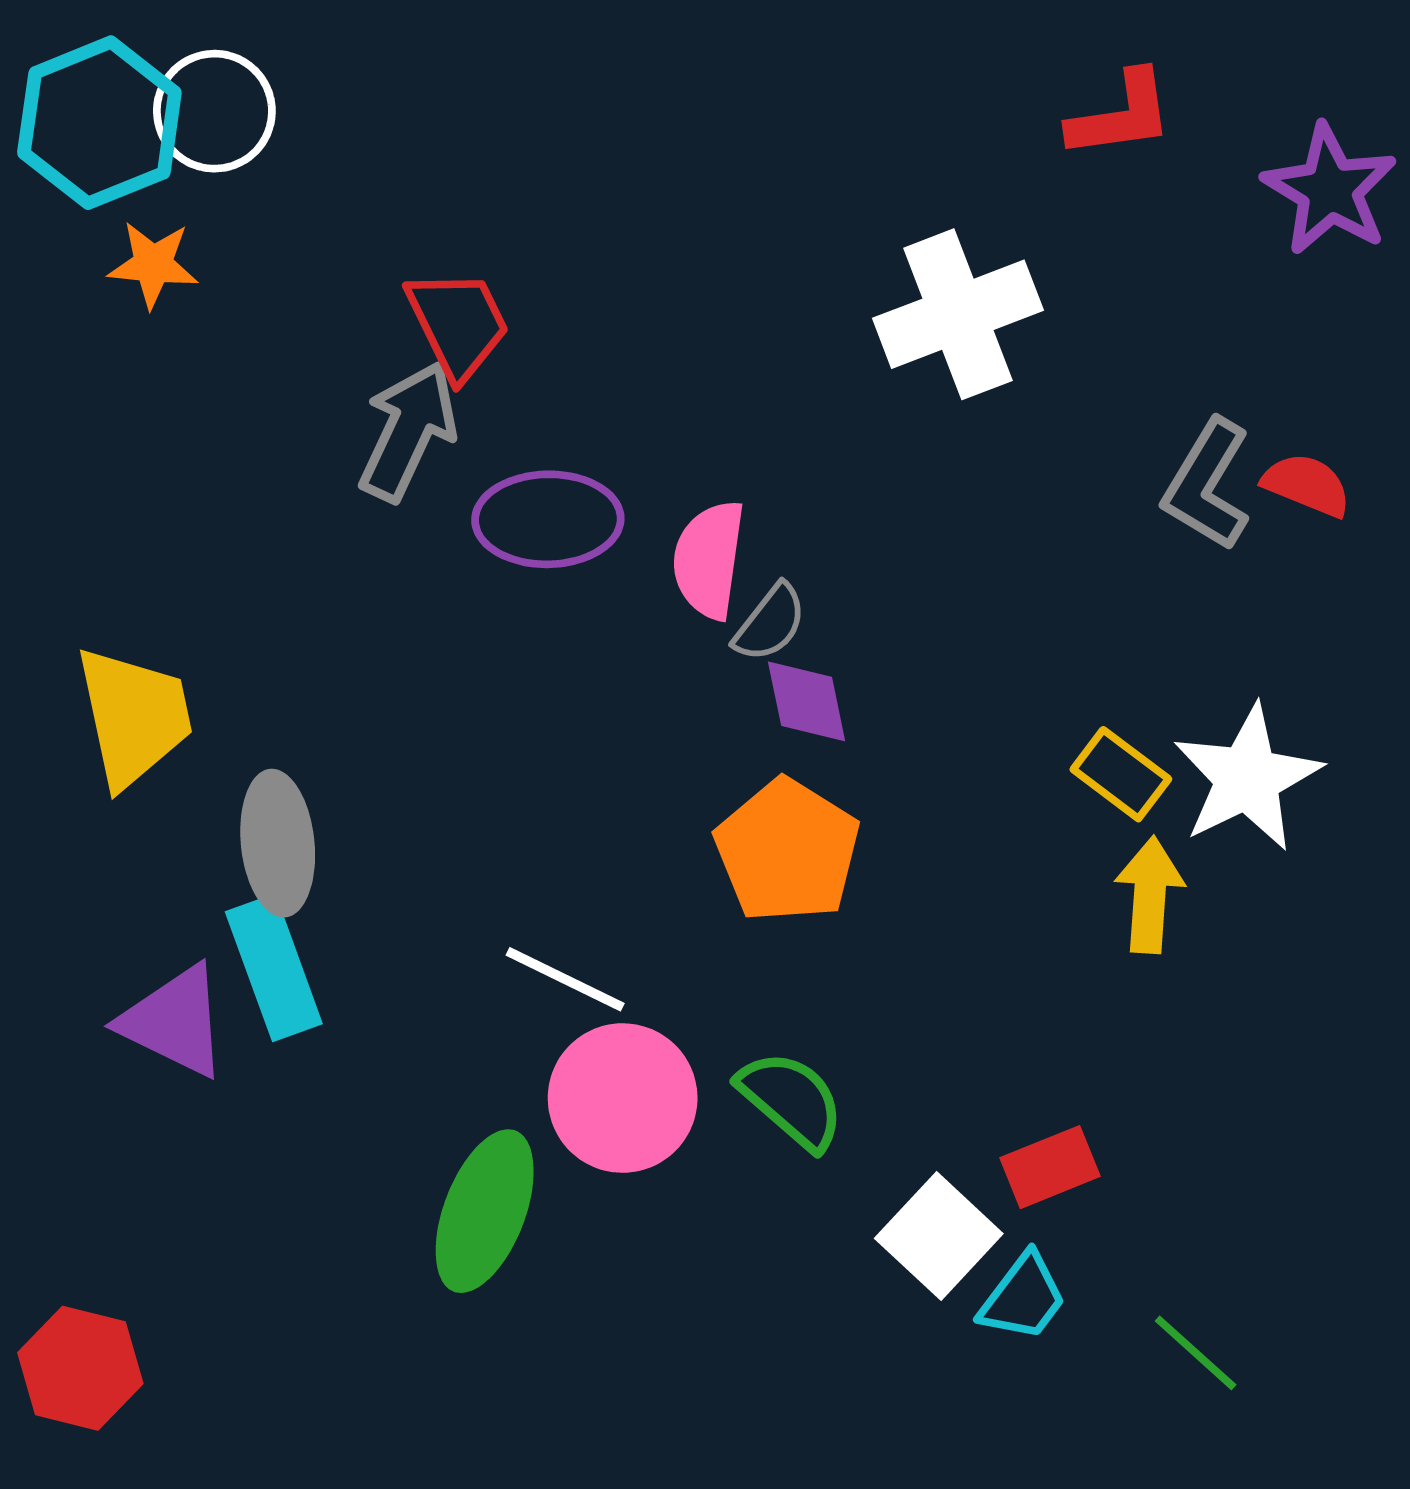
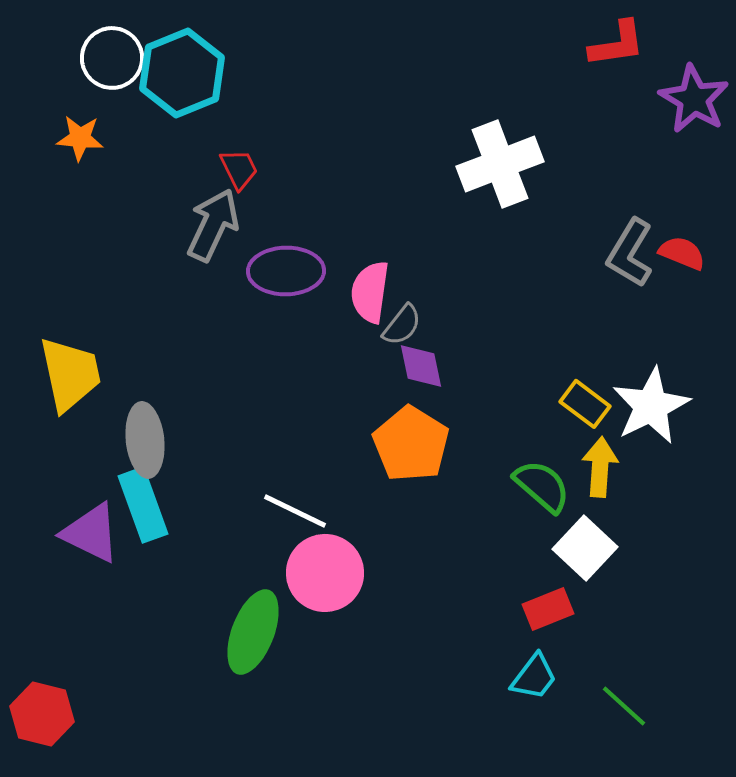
red L-shape: (1121, 115) -> (617, 44), moved
cyan hexagon: (99, 123) -> (182, 73), moved
red trapezoid: (458, 324) -> (239, 169), size x0.7
green semicircle: (791, 1100) -> (542, 486), moved
white square: (939, 1236) -> (585, 548), moved

